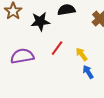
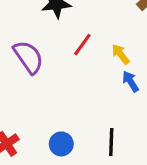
purple semicircle: (22, 56) -> (28, 57), turned 65

